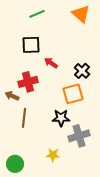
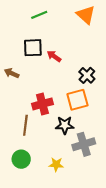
red arrow: (51, 63) -> (54, 56), moved
red cross: (28, 82) -> (42, 104), moved
brown arrow: (12, 96) -> (12, 73), moved
green circle: (15, 164) -> (21, 159), moved

